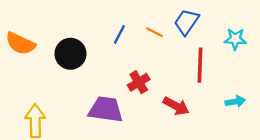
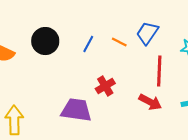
black circle: (70, 54) -> (45, 41), moved
red arrow: (176, 106) -> (150, 102), moved

